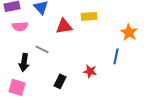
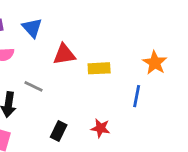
yellow rectangle: (89, 16) -> (99, 68), moved
red star: (90, 71) -> (100, 128), moved

